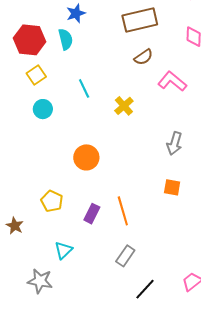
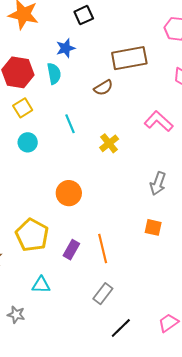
brown semicircle: (143, 57) -> (103, 88), moved
yellow pentagon: (52, 201) -> (32, 235), size x1.5
cyan triangle: (63, 250) -> (41, 285), turned 42
gray star: (40, 281) -> (16, 315), size x0.7

